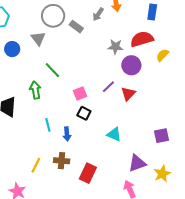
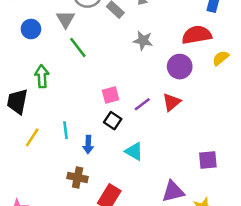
gray star: (115, 47) -> (143, 41), moved
green line: (52, 70) -> (78, 47), moved
purple line: (108, 87) -> (142, 104), moved
green arrow: (35, 90) -> (42, 76), moved
cyan triangle: (114, 134) -> (134, 151), moved
yellow line: (36, 165) -> (32, 137), moved

